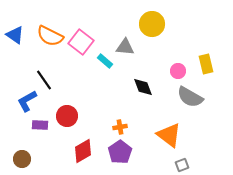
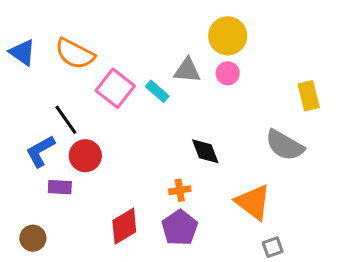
pink square: (81, 42) -> (115, 88), moved
pink circle: (178, 71) -> (228, 73), moved
black diamond: (143, 87) -> (205, 151), moved
red circle: (67, 116) -> (85, 156), moved

